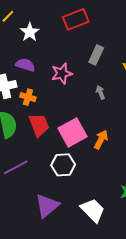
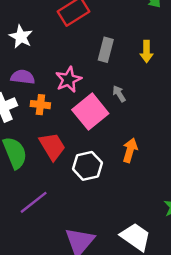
orange cross: (28, 97) -> (40, 105), moved
pink square: (72, 132) -> (90, 112), moved
white hexagon: (63, 165) -> (87, 166), moved

